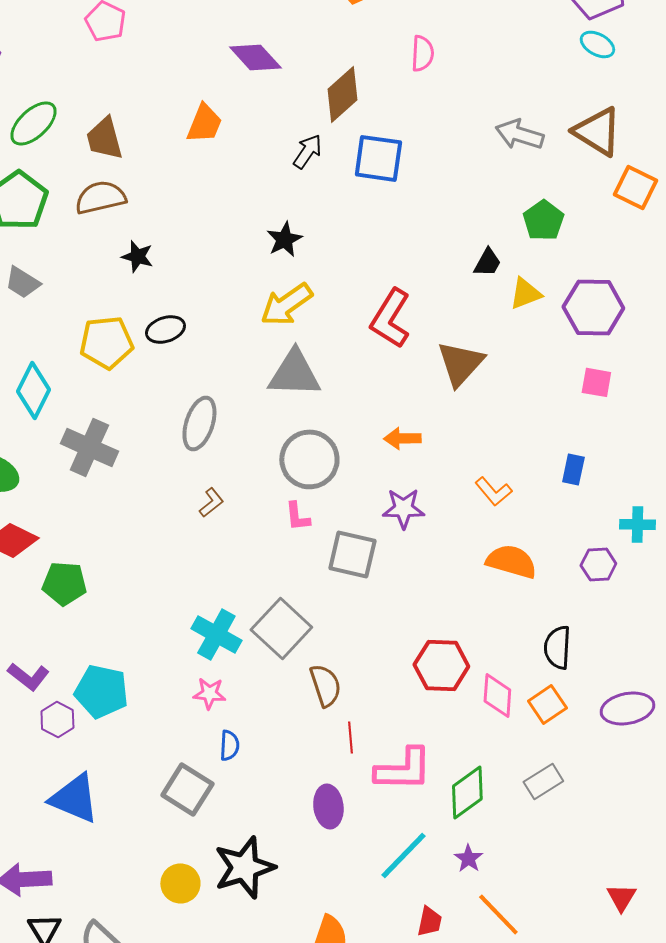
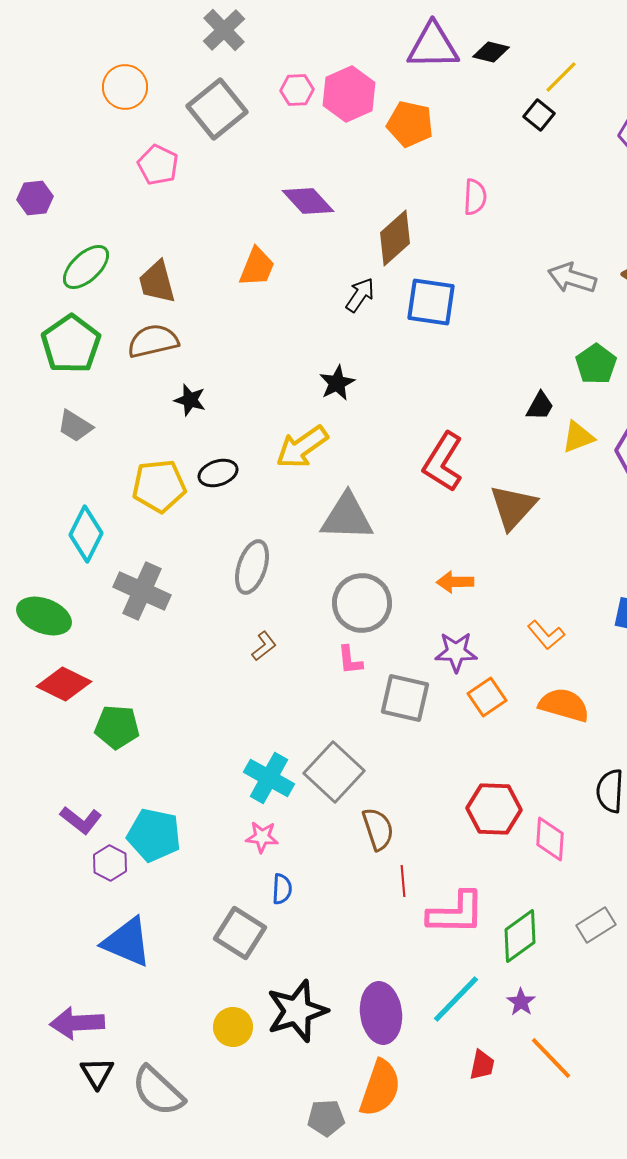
yellow arrow: (286, 304) -> (302, 447), moved
orange square: (547, 704) -> (487, 697), moved
purple ellipse: (328, 806) -> (381, 1013), moved, size x1.4

